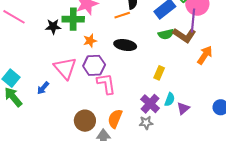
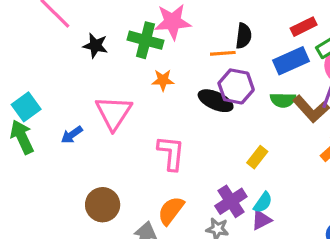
black star: (53, 27) -> (95, 46), moved
purple hexagon: (94, 65) -> (236, 86), moved
purple triangle: (183, 108) -> (261, 220), moved
brown circle: (85, 121) -> (103, 205), moved

